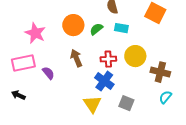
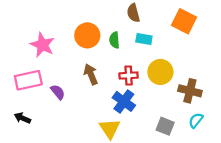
green semicircle: (96, 29) -> (114, 40), turned -56
gray square: (126, 103) -> (165, 126), moved

